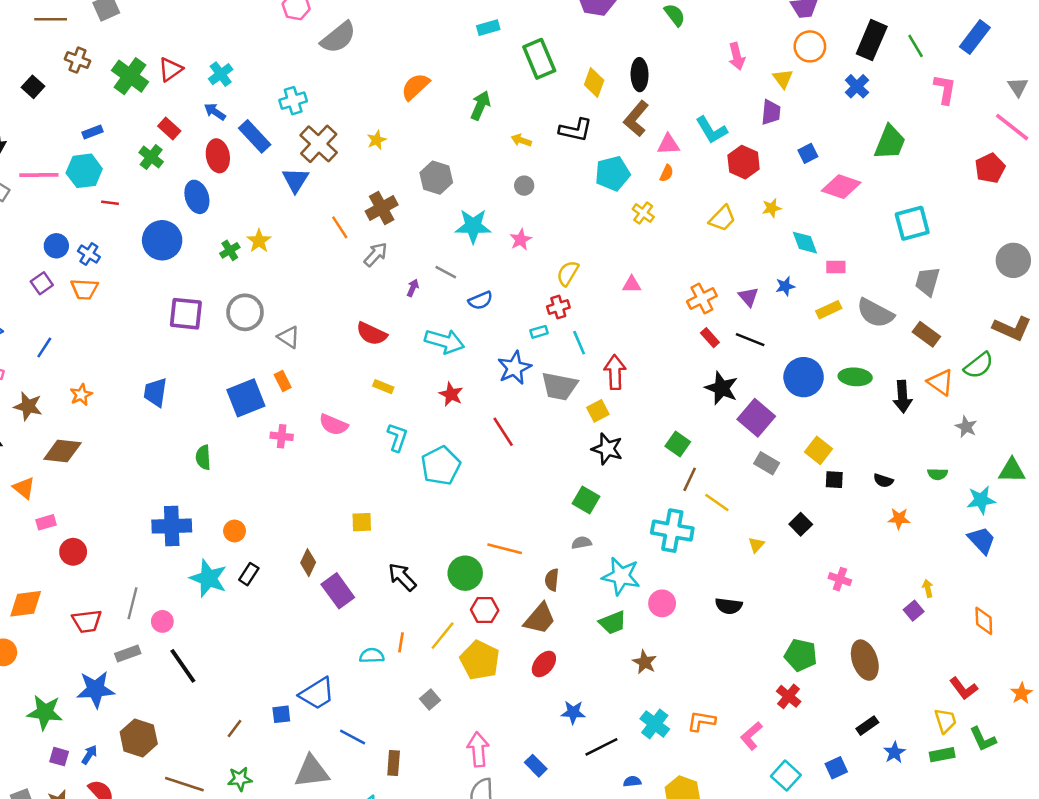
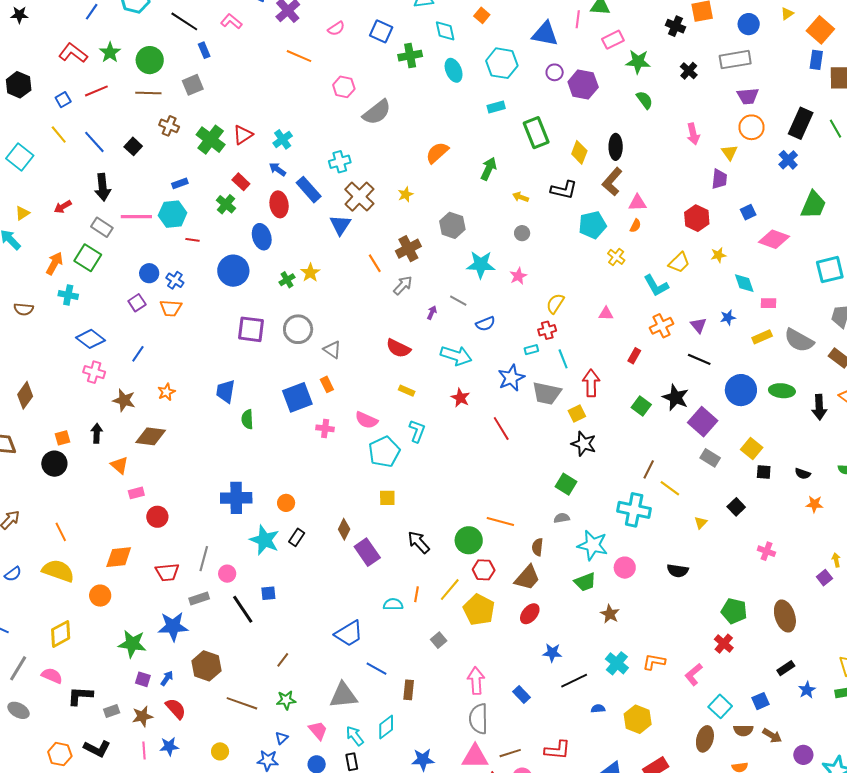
cyan L-shape: (711, 130) -> (656, 286), moved
red rectangle: (710, 338) -> (634, 356), moved, turned 70
green square: (678, 444) -> (641, 406), moved
green semicircle: (203, 457) -> (247, 419), moved
cyan pentagon: (441, 466) -> (384, 452), moved
blue square: (281, 714) -> (268, 593), moved

